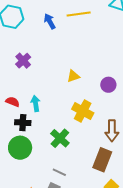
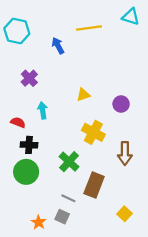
blue arrow: (50, 21) -> (58, 46), moved
cyan arrow: (36, 104) -> (43, 110), moved
brown rectangle: (102, 160) -> (94, 185), moved

